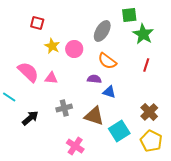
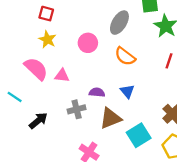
yellow star: (52, 46) -> (47, 39), moved
purple semicircle: (94, 79) -> (97, 92), moved
blue triangle: (109, 92) -> (127, 91), turned 32
brown triangle: (94, 116) -> (110, 118), turned -40

